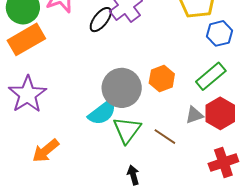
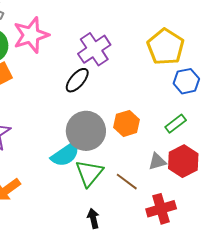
black ellipse: (101, 20) -> (77, 80), moved
green rectangle: (211, 76) -> (176, 124), size x0.7
red cross: (223, 162) -> (161, 209), moved

